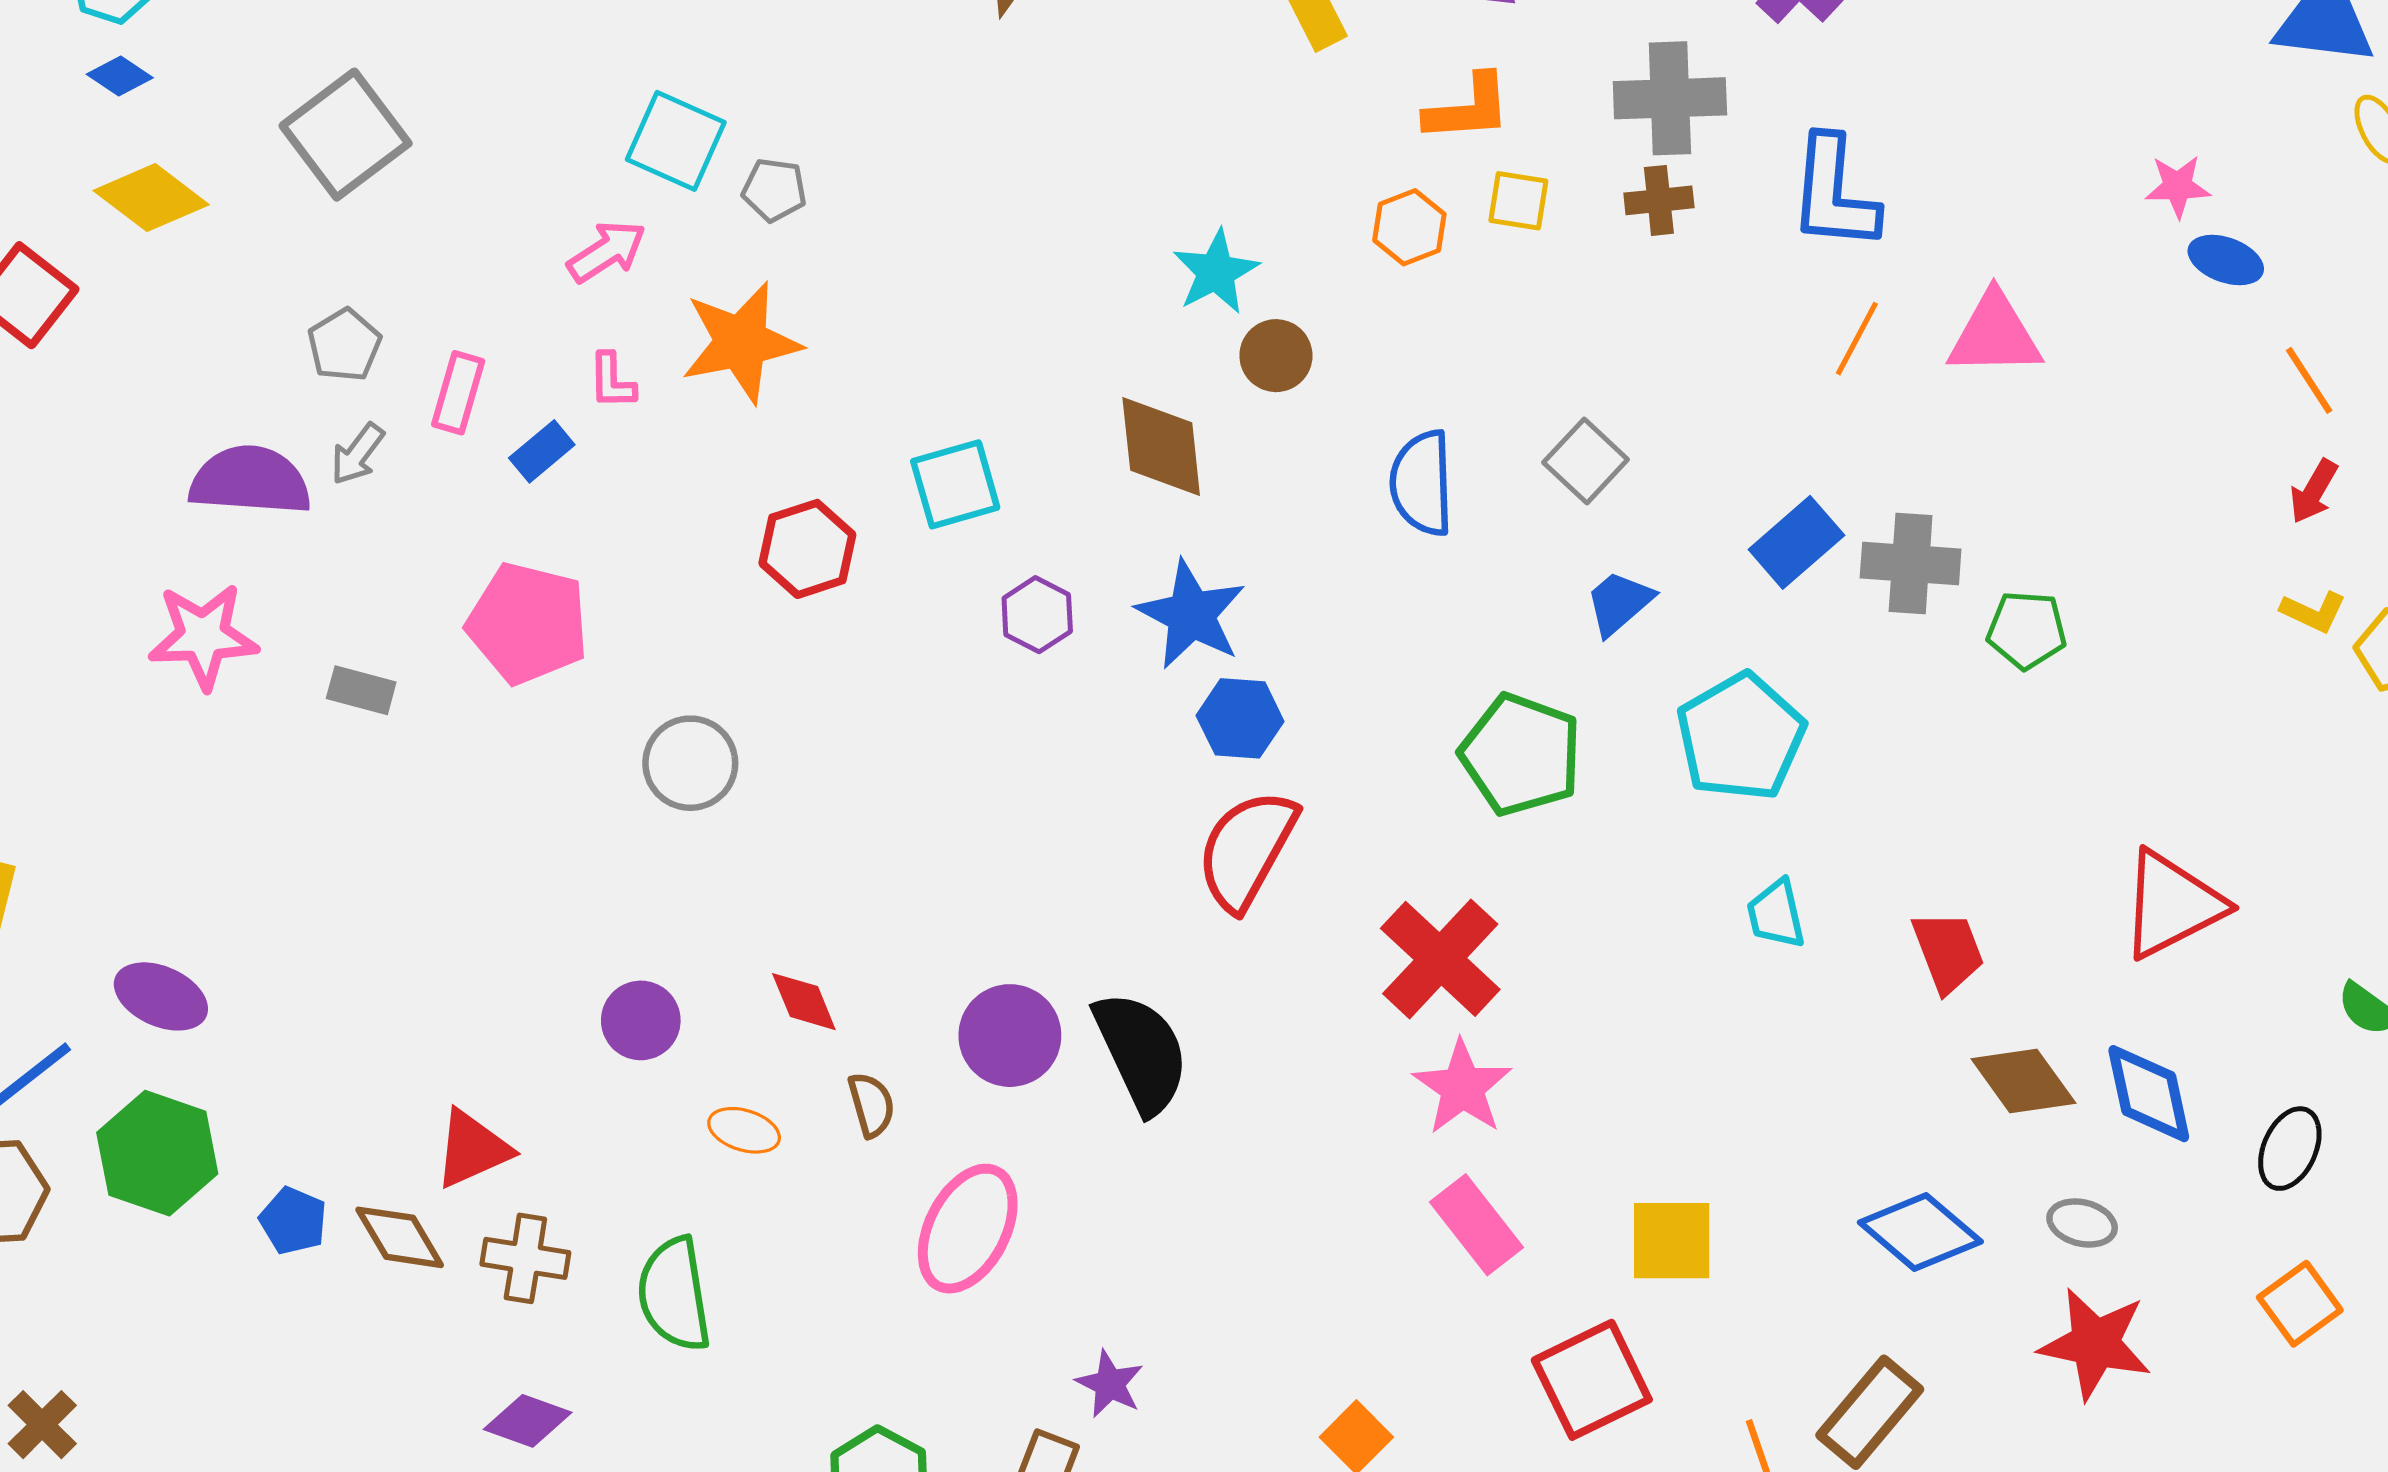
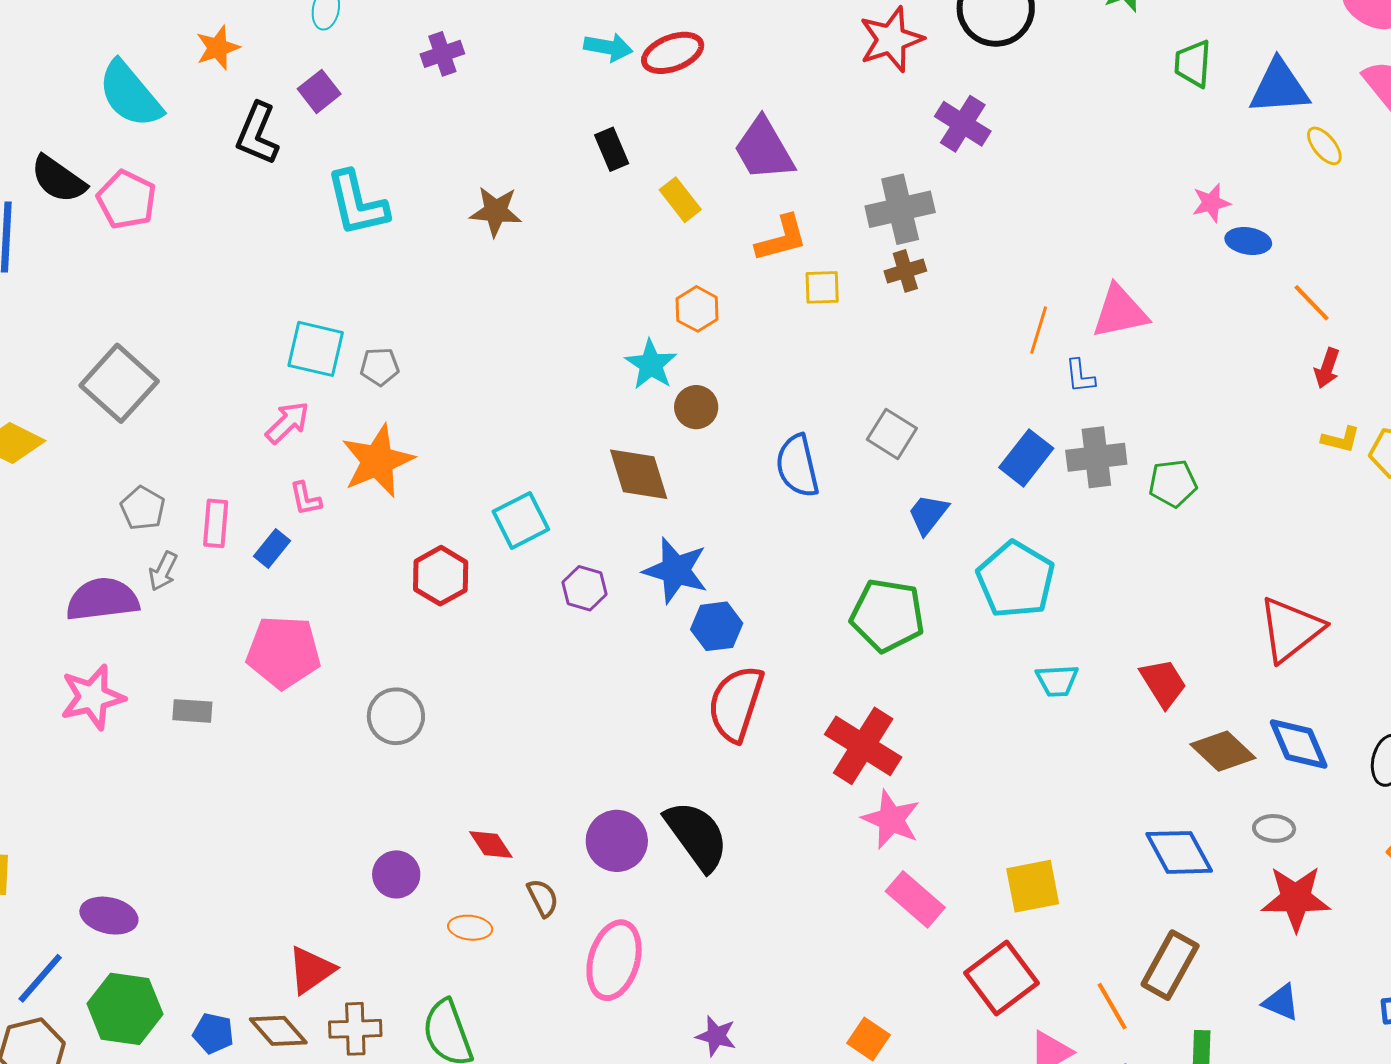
blue L-shape: (1834, 193) -> (1080, 376), moved, size x0.5
orange hexagon: (1409, 227) -> (697, 309), moved
cyan trapezoid: (1776, 914) -> (1057, 681), turned -69
blue diamond: (1920, 1232) -> (1179, 852), turned 32

